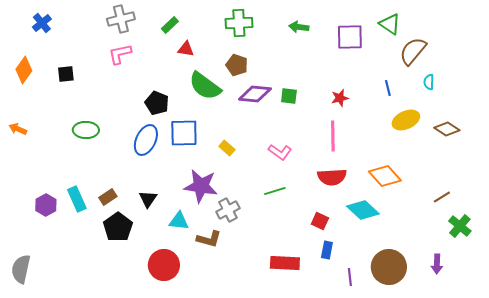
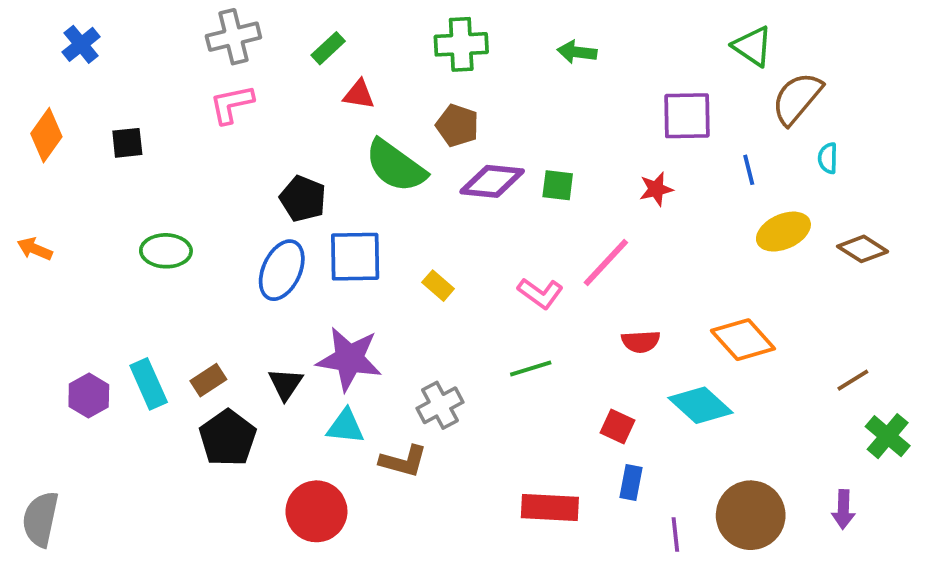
purple square: (350, 37) -> (687, 116), moved
pink line: (333, 136) -> (606, 262), moved, turned 44
red semicircle: (332, 177) -> (641, 342), size x0.7
purple star: (201, 186) -> (349, 359), moved

